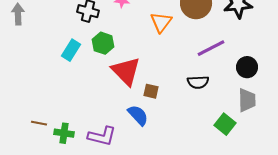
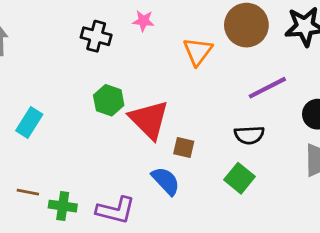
green hexagon: (103, 43) -> (109, 100), moved
cyan rectangle: (71, 50) -> (29, 122), moved
green square: (225, 124) -> (239, 178), moved

